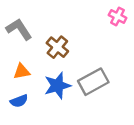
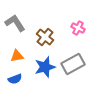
pink cross: (118, 16) -> (78, 28), moved

